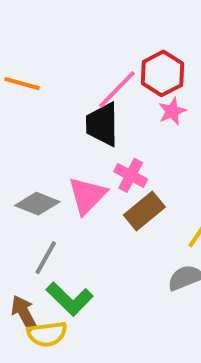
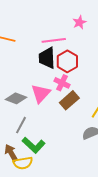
red hexagon: (162, 73) -> (67, 61), moved
pink line: (117, 89) -> (54, 40), turned 40
pink star: (172, 111) -> (79, 22), moved

